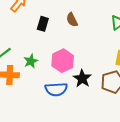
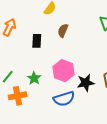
brown semicircle: (72, 20) -> (63, 31), turned 64
black star: (82, 78) -> (86, 83), turned -30

